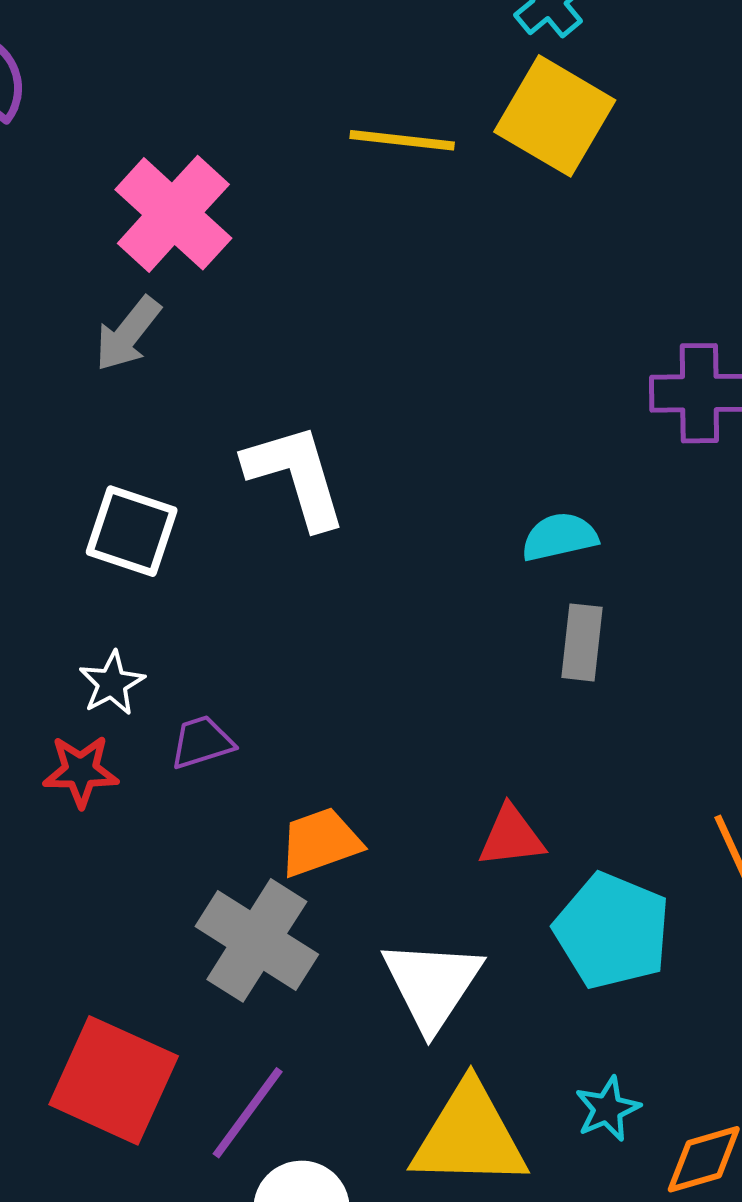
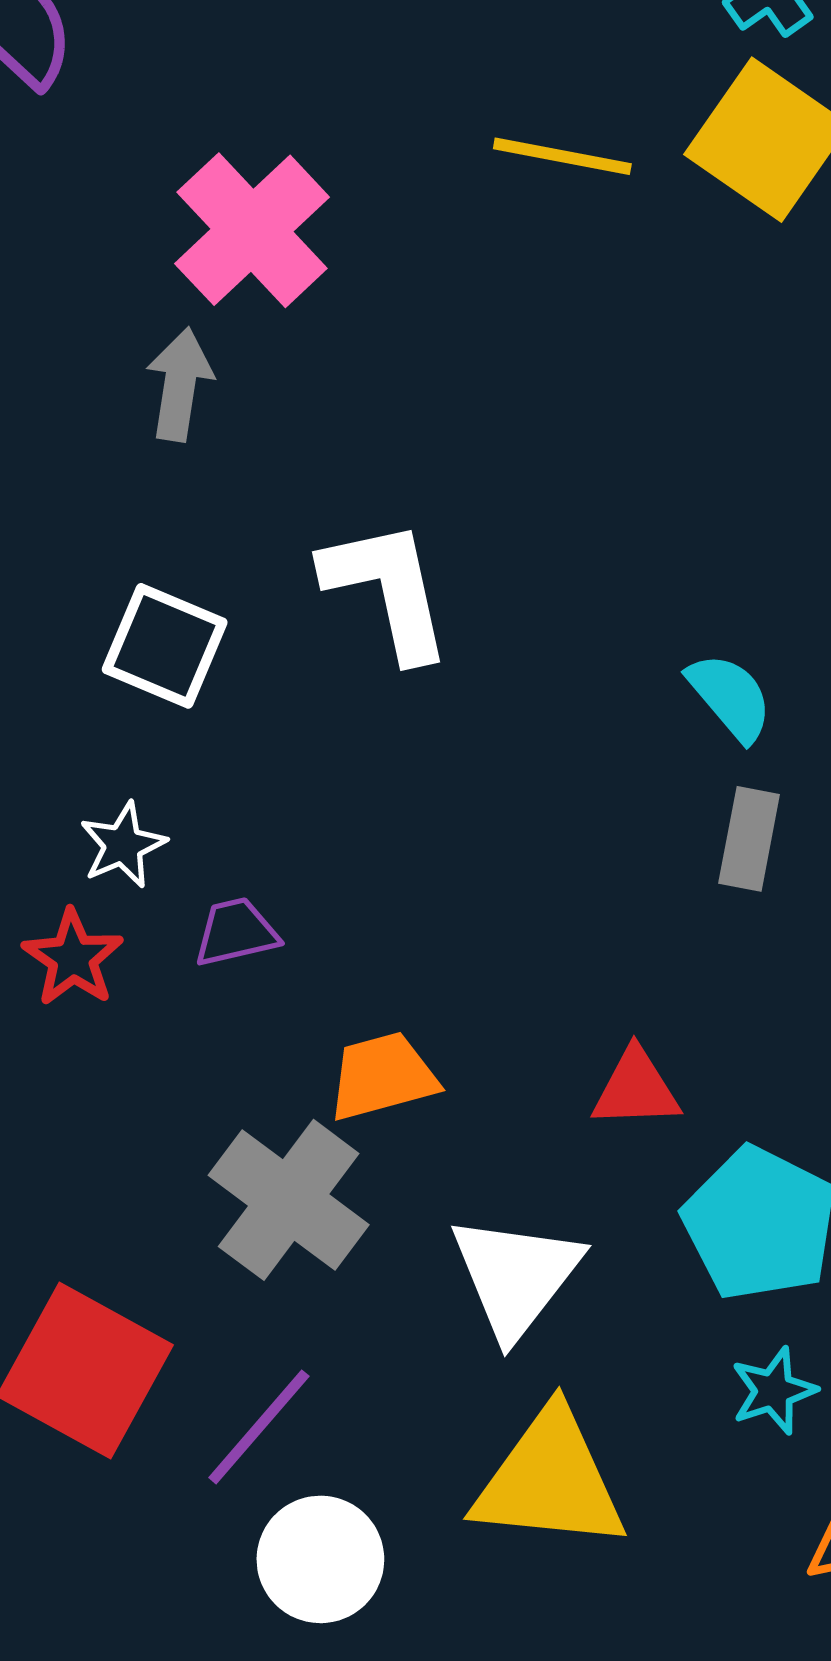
gray arrow: (128, 334) -> (180, 384), turned 146
cyan semicircle: (559, 537) -> (730, 697), turned 58
red star: (81, 771) -> (73, 958), turned 30
cyan star: (607, 1109) -> (774, 1391), moved

